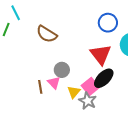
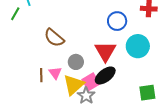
brown semicircle: (47, 34) -> (54, 38), moved
gray circle: (62, 70) -> (76, 62), moved
yellow triangle: (74, 92) -> (74, 85), size x1.6

